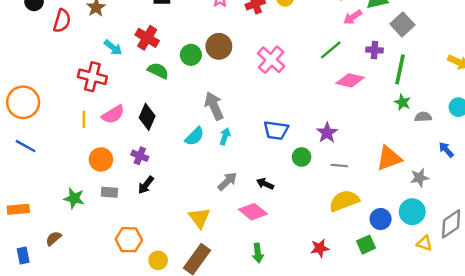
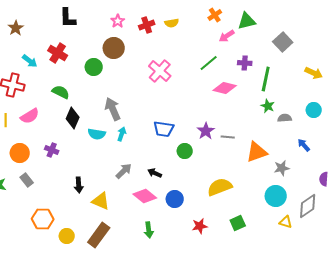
gray square: (402, 24) -> (283, 42), moved
brown circle: (219, 46) -> (114, 48), moved
green semicircle: (158, 71) -> (61, 92), moved
black diamond: (147, 117) -> (73, 118), moved
cyan semicircle: (195, 136) -> (97, 134), turned 54
gray line: (339, 166) -> (228, 137), moved
black arrow: (146, 185) -> (79, 185), moved, turned -42
gray rectangle: (109, 192) -> (27, 180), turned 48
yellow triangle: (199, 218) -> (101, 201), turned -30
blue circle: (381, 219) -> (175, 199), moved

